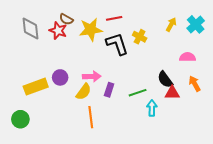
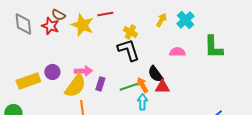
yellow star: (91, 30) -> (82, 25), turned 30
black L-shape: (117, 44) -> (128, 50), moved
orange arrow: (195, 84) -> (142, 85), moved
yellow semicircle: (84, 92) -> (75, 86), size x1.4

